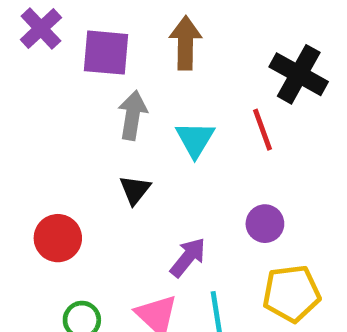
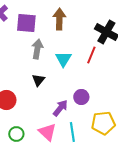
red line: (263, 130) -> (91, 55), turned 42
purple circle: (265, 224) -> (81, 97), moved

